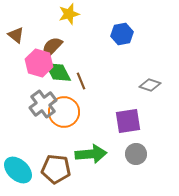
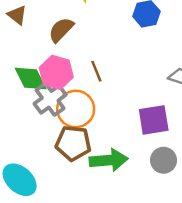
pink hexagon: (39, 63) -> (56, 72), moved
green diamond: (58, 72) -> (31, 79), moved
brown pentagon: (56, 169) -> (73, 143), moved

